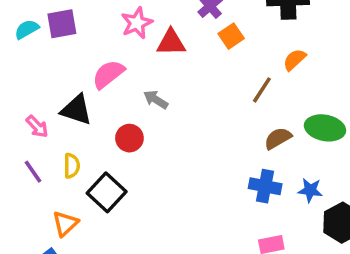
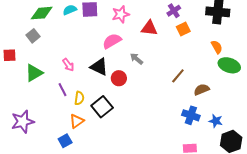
pink star: (137, 23) -> (121, 14), moved
orange semicircle: (294, 60) -> (217, 47), turned 96
brown line: (262, 90) -> (178, 76), moved
black triangle: (76, 110) -> (99, 67), moved
green ellipse: (325, 128) -> (229, 65), moved
yellow semicircle: (72, 166) -> (79, 98), moved

